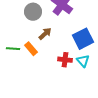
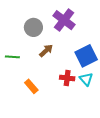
green line: (13, 49) -> (12, 57), moved
orange rectangle: (31, 49) -> (31, 86), moved

